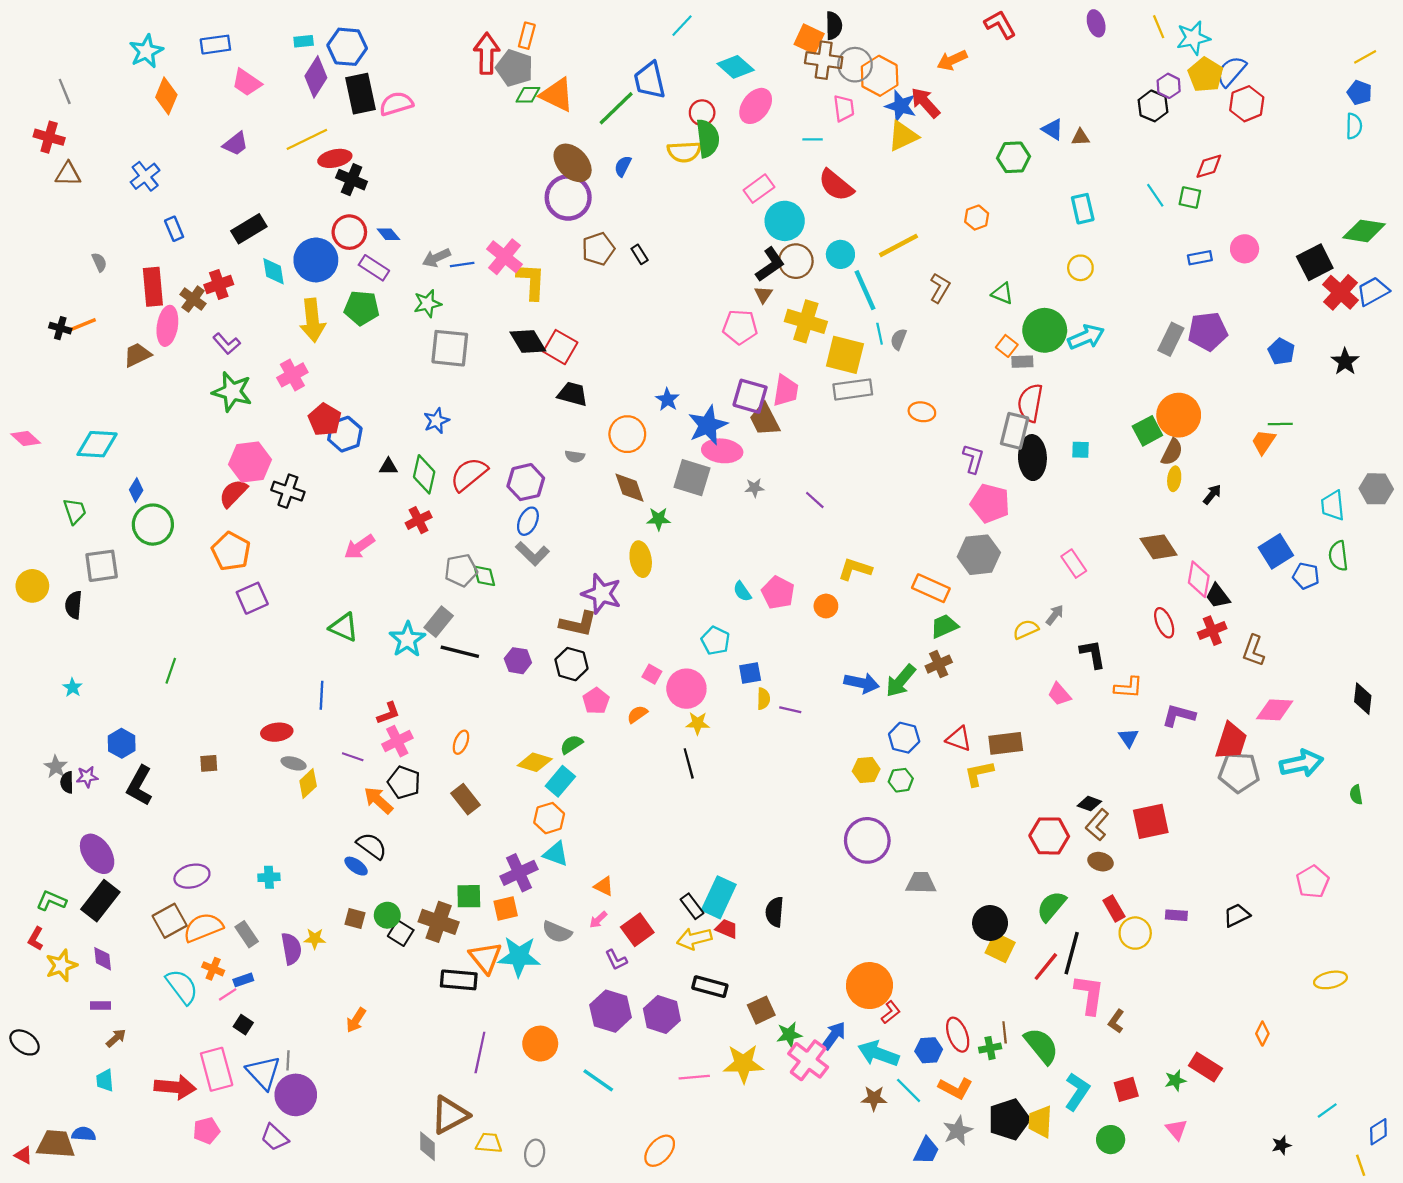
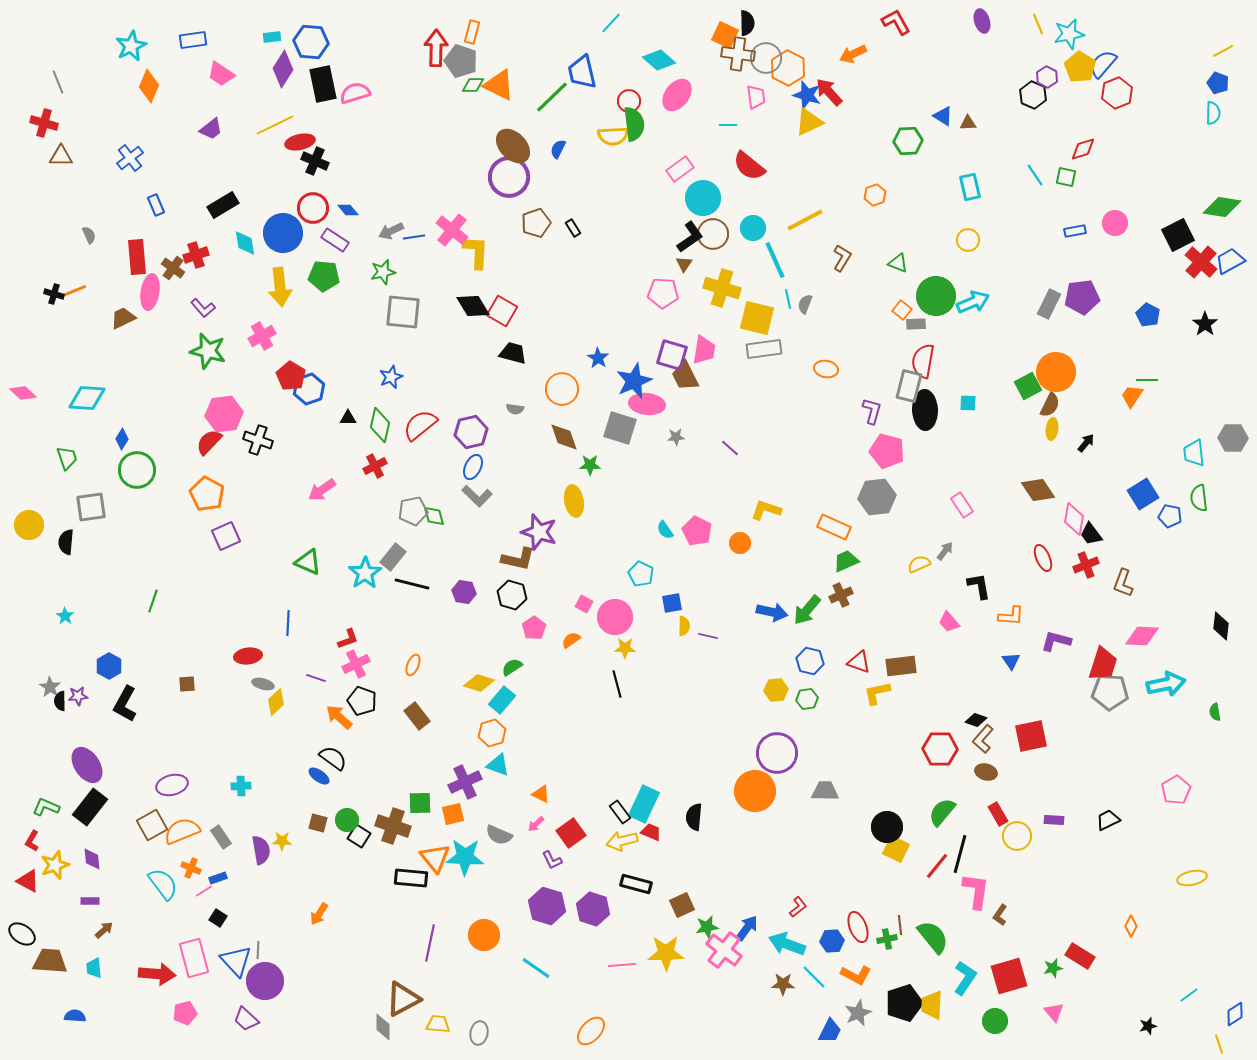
orange circle: (869, 986) -> (755, 791), moved
red square: (1126, 1089) -> (1009, 976), size x1.6
brown trapezoid: (56, 1144) -> (50, 961), moved
red triangle: (23, 1155) -> (28, 881), moved, size x1.4

